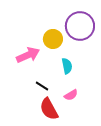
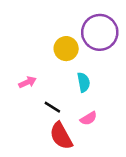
pink arrow: (28, 55) -> (27, 82), moved, size x0.6

